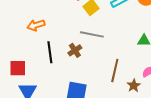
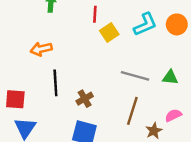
gray line: (92, 34) -> (135, 76), moved
brown cross: (75, 50) -> (85, 99), moved

